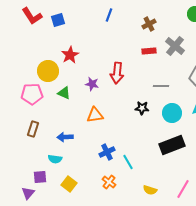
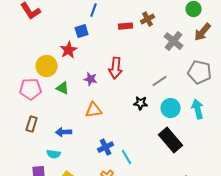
blue line: (109, 15) -> (94, 10), moved
blue square: (58, 20) -> (82, 31), moved
red rectangle: (149, 51) -> (126, 26), moved
gray line: (161, 86) -> (160, 81), turned -35
black rectangle: (172, 145) -> (171, 140), turned 70

